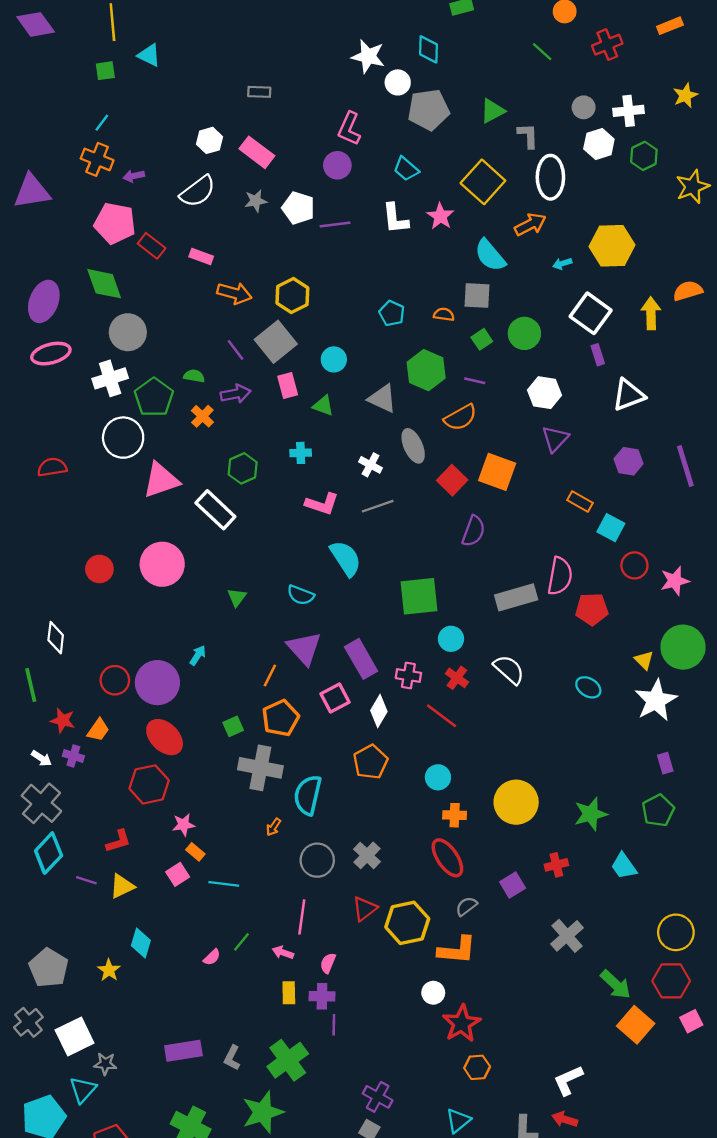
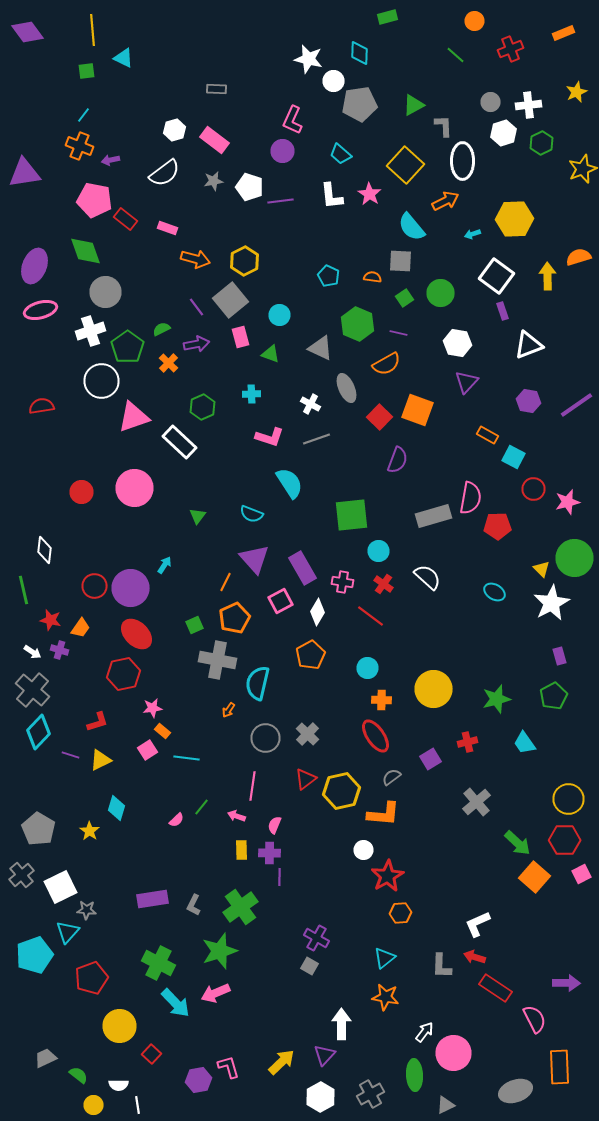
green semicircle: (194, 376) -> (162, 329), turned -36
purple line: (685, 466) -> (576, 405), turned 72

